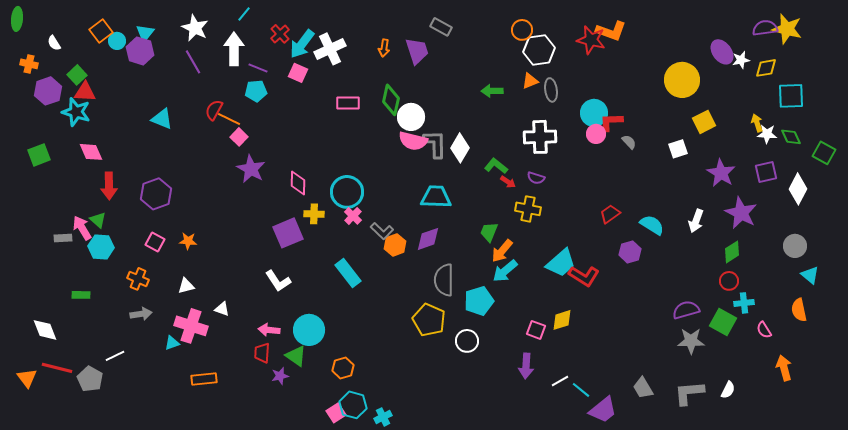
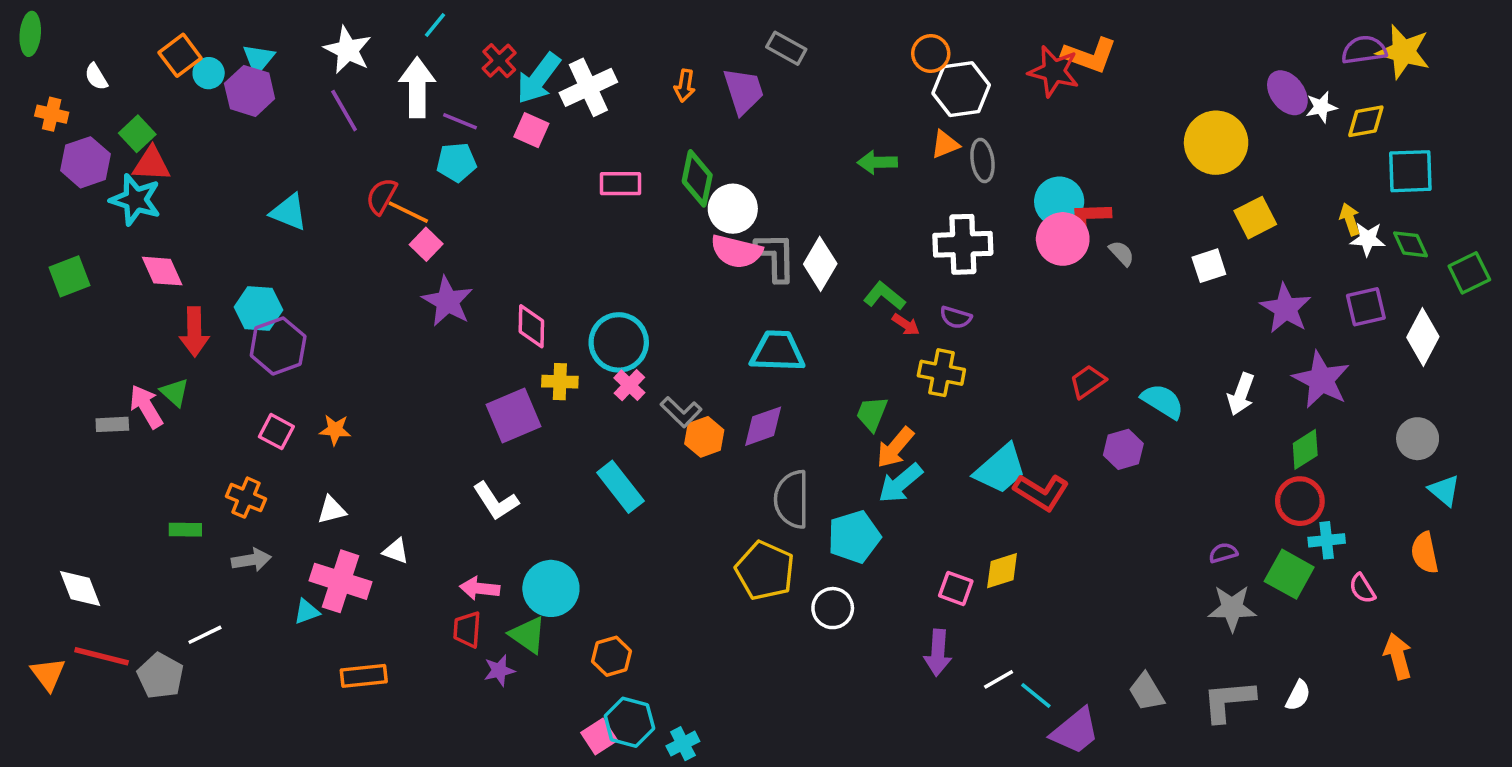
pink circle: (596, 134) -> (1063, 239), size x1.5
green square: (824, 153) -> (1469, 273), turned 35
cyan hexagon: (101, 247) -> (258, 308), moved
red circle: (729, 281) -> (1300, 501), size x1.4
green rectangle: (81, 295) -> (185, 530), moved
purple semicircle: (686, 310) -> (1223, 553), size x0.6

